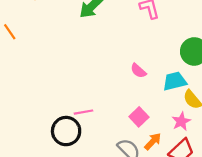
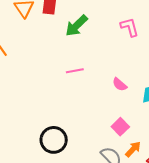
pink line: (83, 112) -> (75, 71), moved

